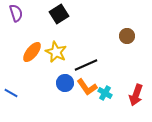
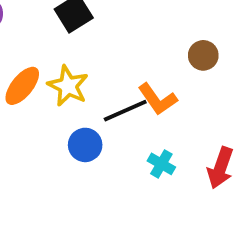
orange L-shape: (87, 87) -> (158, 99), moved

